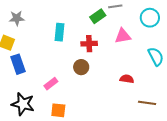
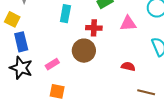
brown circle: (81, 67) -> (84, 51), size x1.5
black star: (23, 104) -> (21, 68), moved

